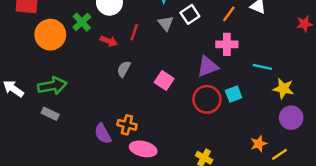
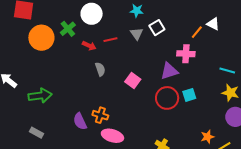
orange line: (229, 14) -> (197, 32), moved
red line: (134, 32) -> (110, 40), turned 56
cyan line: (262, 67) -> (227, 70), moved
gray semicircle: (124, 69) -> (100, 69), turned 128
green arrow: (52, 86) -> (40, 96), moved
gray rectangle: (50, 114) -> (36, 133), moved

